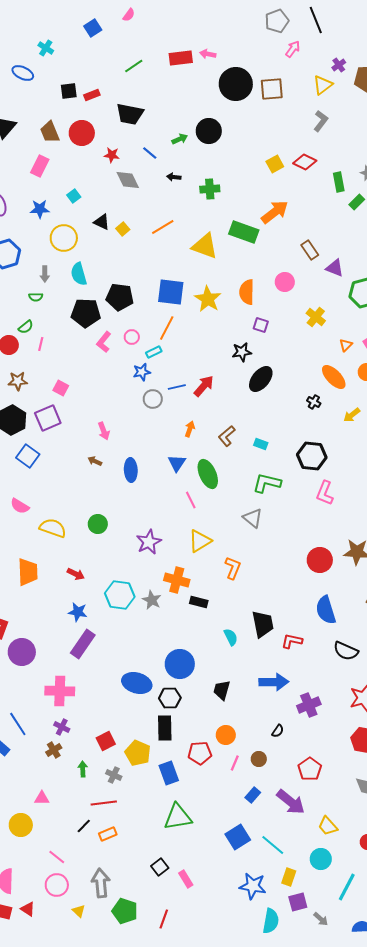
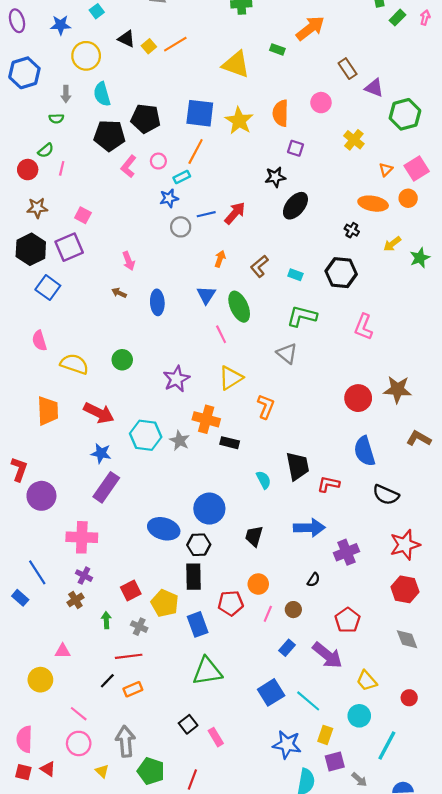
orange line: (163, 227) -> (175, 44), moved
green rectangle: (244, 232) -> (277, 49), size x0.5
orange ellipse: (334, 377) -> (373, 204), turned -36
black hexagon: (312, 456) -> (341, 273), moved
pink semicircle: (20, 506) -> (39, 341), turned 42
red arrow: (76, 574) -> (99, 413), size x1.6

